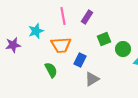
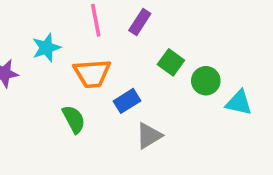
green square: (104, 39) -> (171, 62), turned -32
blue rectangle: (80, 60) -> (127, 101), turned 32

